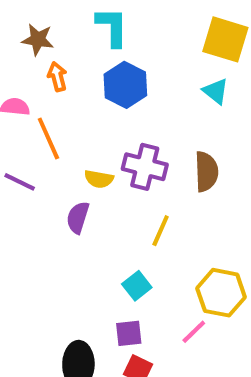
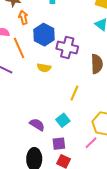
blue hexagon: (125, 85) -> (44, 35), moved
purple cross: (145, 167) -> (67, 48), moved
purple semicircle: (78, 218) -> (37, 125), moved, turned 105

